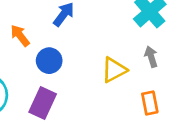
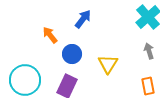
yellow triangle: (114, 70) -> (108, 64), moved, turned -30

